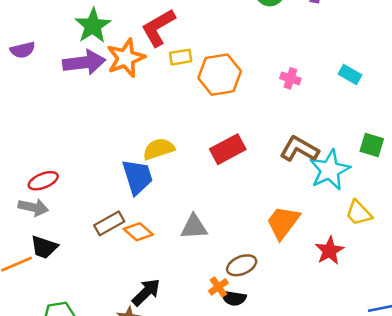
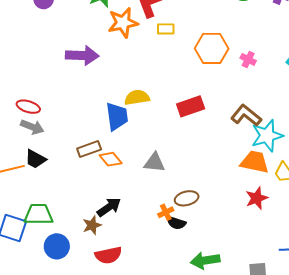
purple arrow: (84, 62) -> (82, 55), moved
orange hexagon: (220, 75) -> (212, 48), moved
red ellipse: (43, 181) -> (28, 107), moved, turned 30
orange trapezoid: (283, 222) -> (255, 162), moved, turned 56

